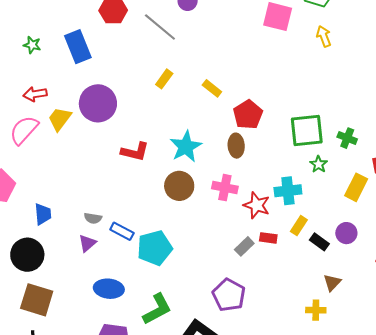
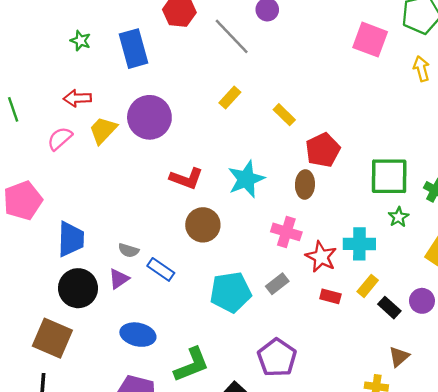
pink semicircle: (24, 130) -> (60, 139), size x0.7
brown circle: (179, 186) -> (203, 225), moved
blue trapezoid: (43, 214) -> (71, 239), size x1.4
gray rectangle: (244, 246) -> (277, 284), moved
cyan pentagon: (155, 248) -> (231, 292), moved
black circle: (27, 255) -> (78, 288), moved

